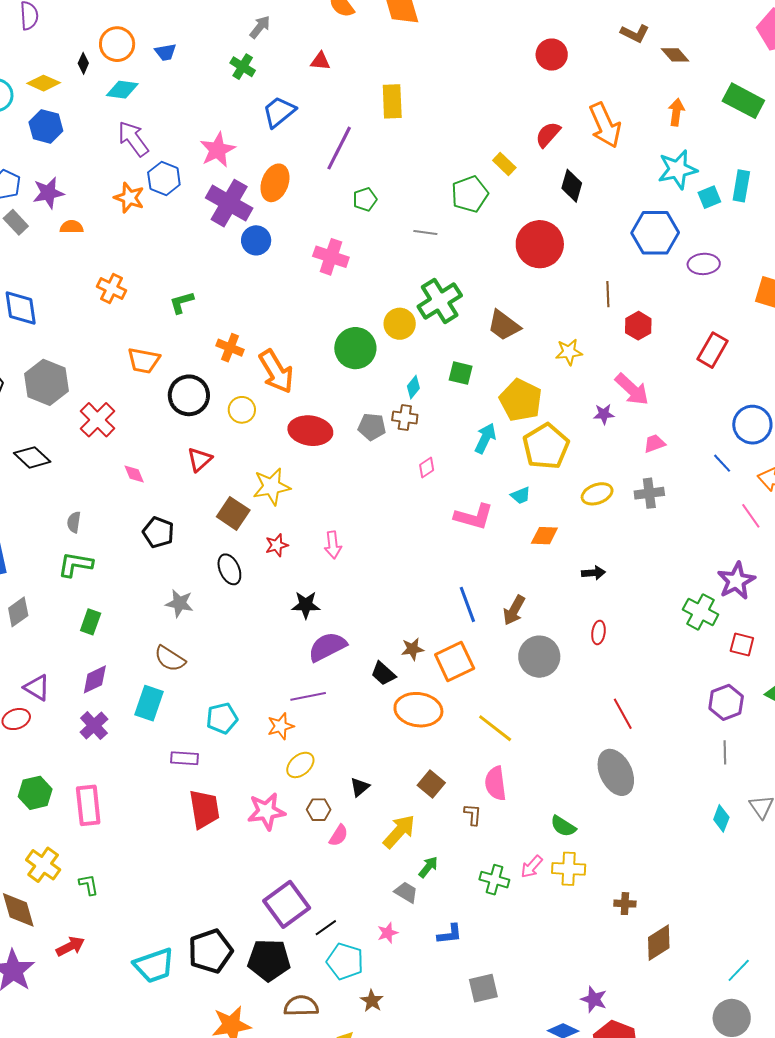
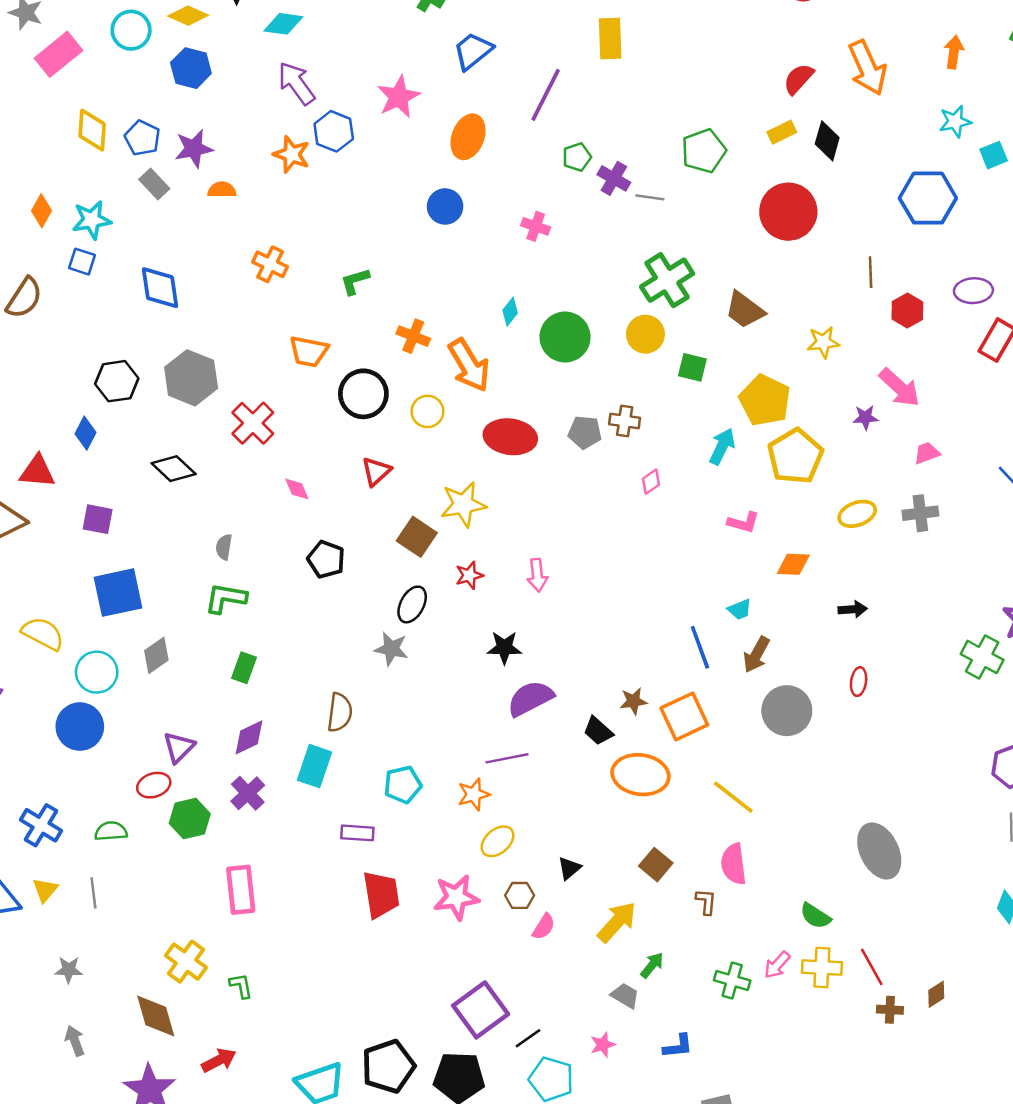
yellow rectangle: (504, 164) -> (782, 132), moved, turned -70
cyan star: (678, 169) -> (955, 121), size x0.7
purple cross: (229, 203) -> (614, 178), moved, size x0.6
pink cross: (331, 257) -> (536, 226), size x0.7
purple ellipse: (704, 264) -> (973, 291), moved
yellow circle: (400, 324) -> (645, 334), moved
cyan diamond: (413, 387) -> (510, 312), moved
cyan trapezoid: (521, 495) -> (740, 609), moved
pink L-shape: (474, 517) -> (743, 522), moved, size x0.7
black ellipse: (229, 569) -> (412, 604), turned 52
gray star: (179, 603) -> (391, 649), moved
brown semicircle: (170, 659) -> (340, 712), turned -116
purple triangle: (37, 688) -> (179, 747), turned 44
red line: (623, 714) -> (872, 967), moved
green hexagon: (35, 793) -> (190, 819), moved
brown diamond: (659, 943) -> (936, 994), moved, size x0.6

